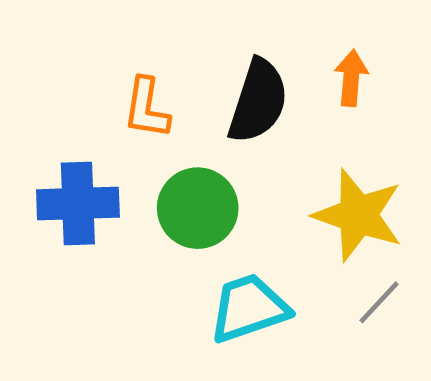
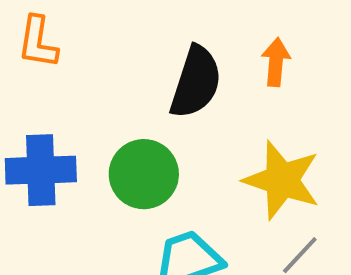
orange L-shape: (147, 108) -> (38, 42), moved

